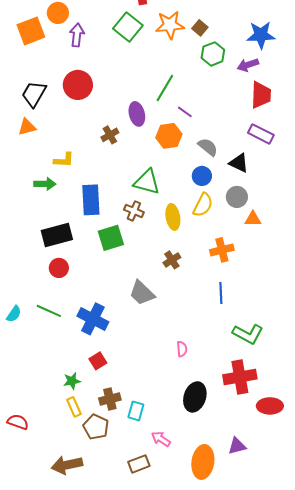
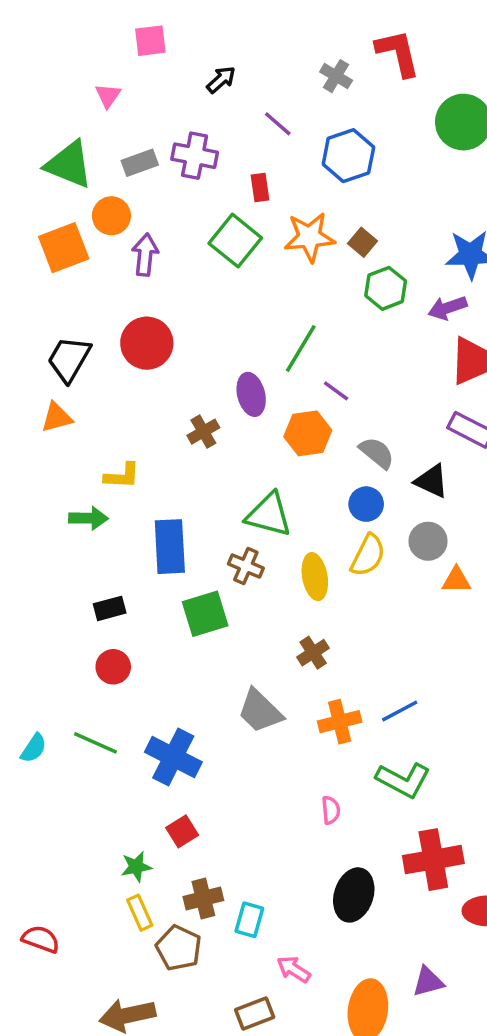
black rectangle: (57, 235) -> (110, 608), size x0.6
orange cross: (222, 250) -> (340, 722), moved
blue line: (221, 293) -> (400, 711), turned 65
green L-shape: (248, 334) -> (403, 780), moved

